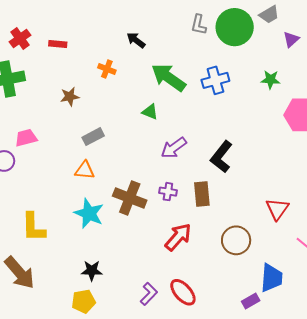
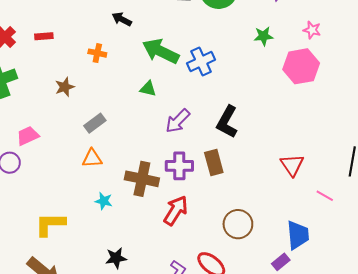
blue cross: (215, 80) -> (201, 61), moved
purple cross: (168, 192) -> (179, 166), size x1.5
cyan star: (89, 213) -> (104, 201), size x0.6
yellow L-shape: (33, 227) -> (50, 224), turned 100
red arrow: (178, 237) -> (176, 210), moved
brown circle: (236, 240) -> (238, 224), moved

